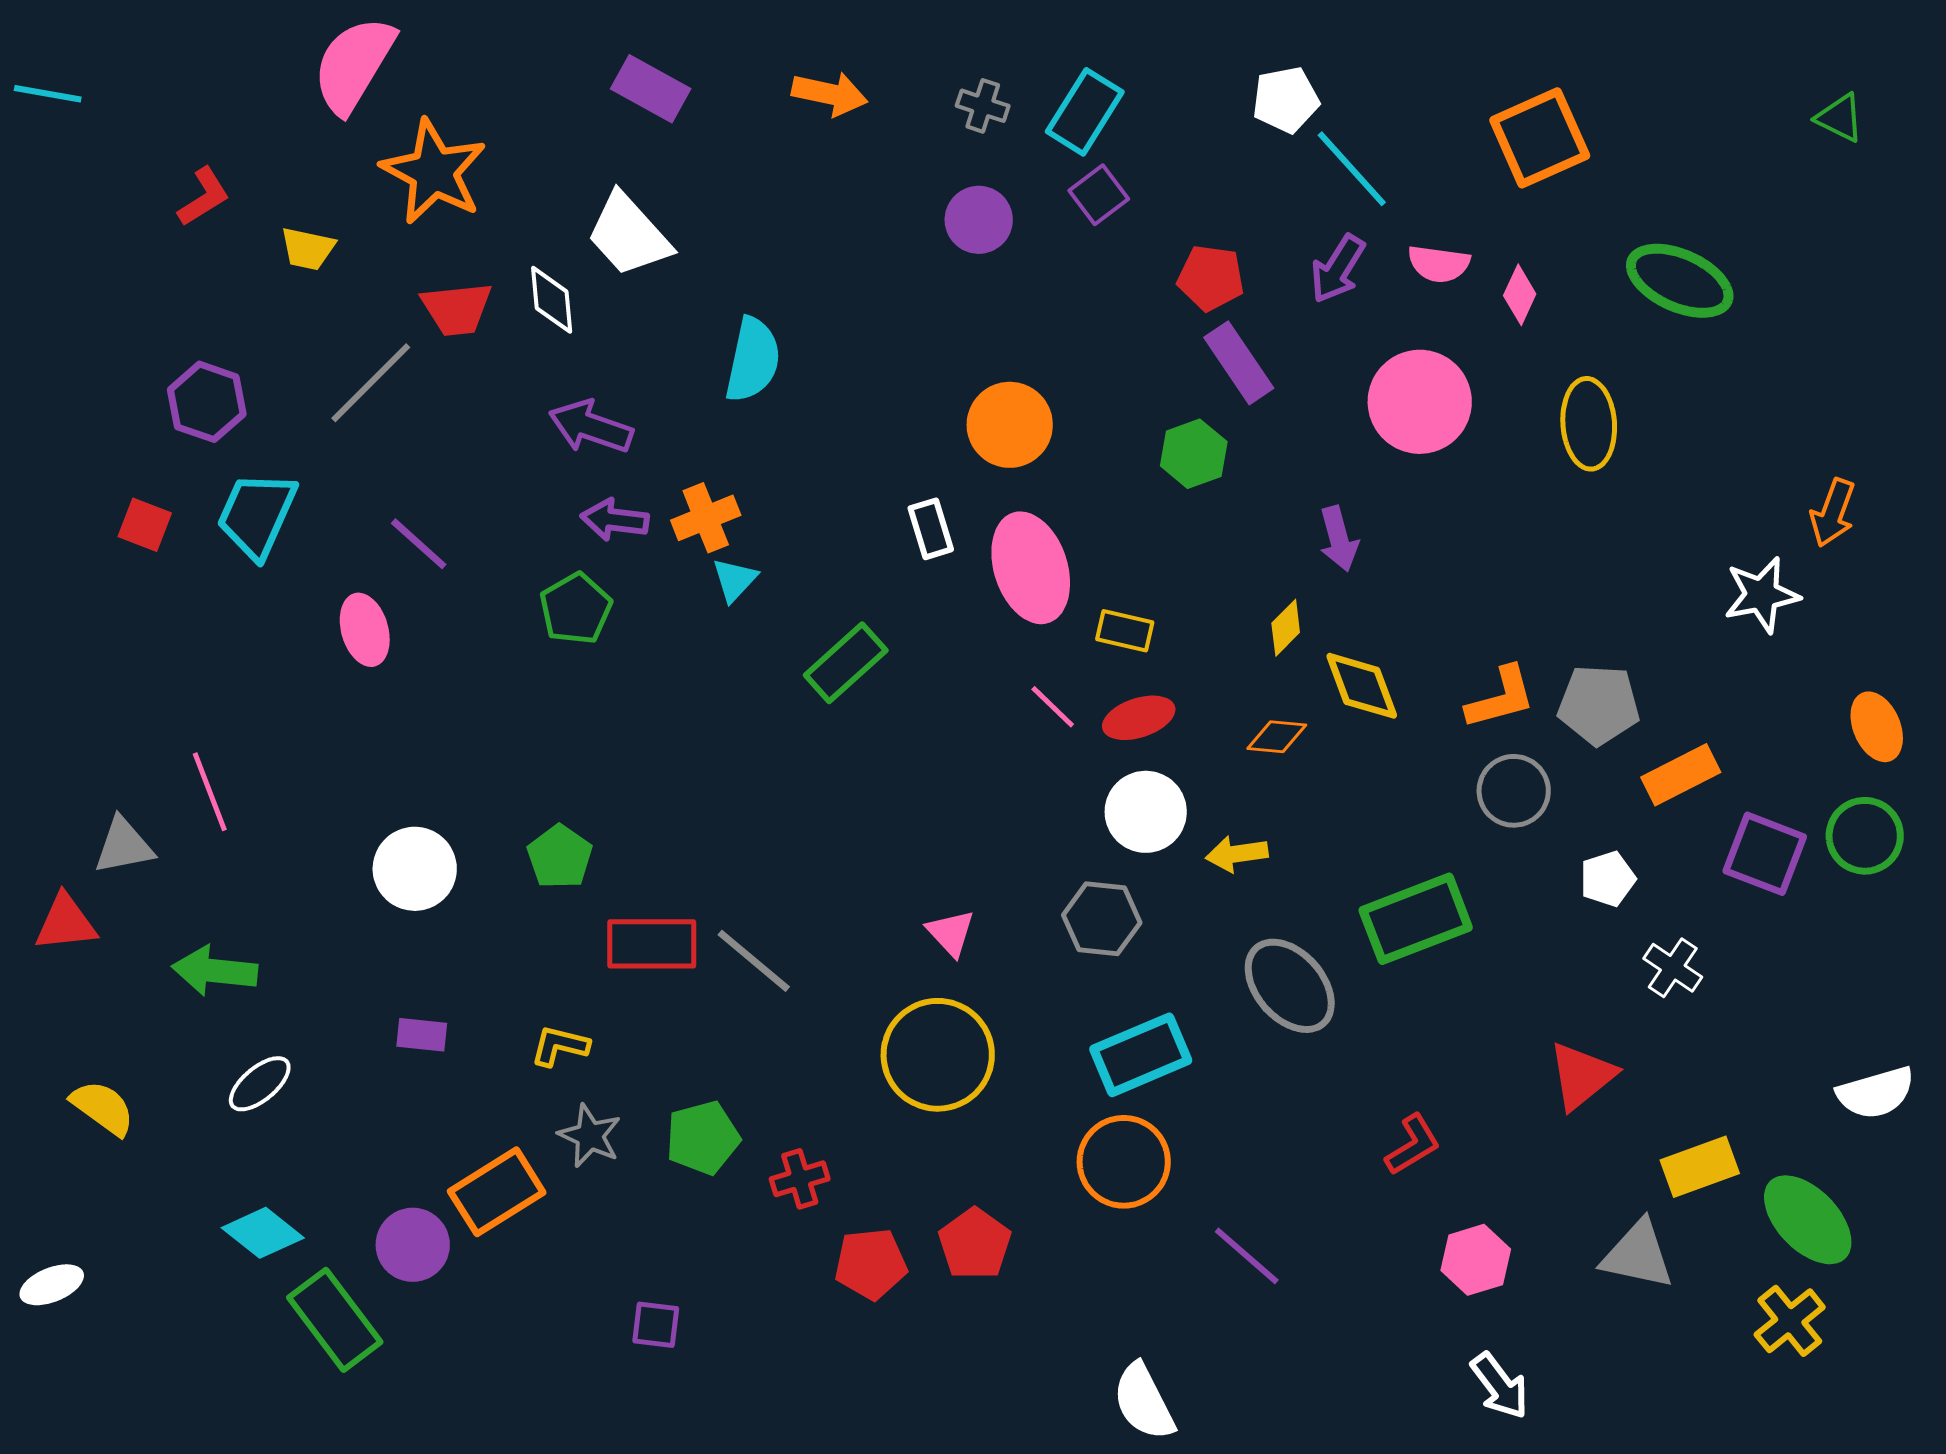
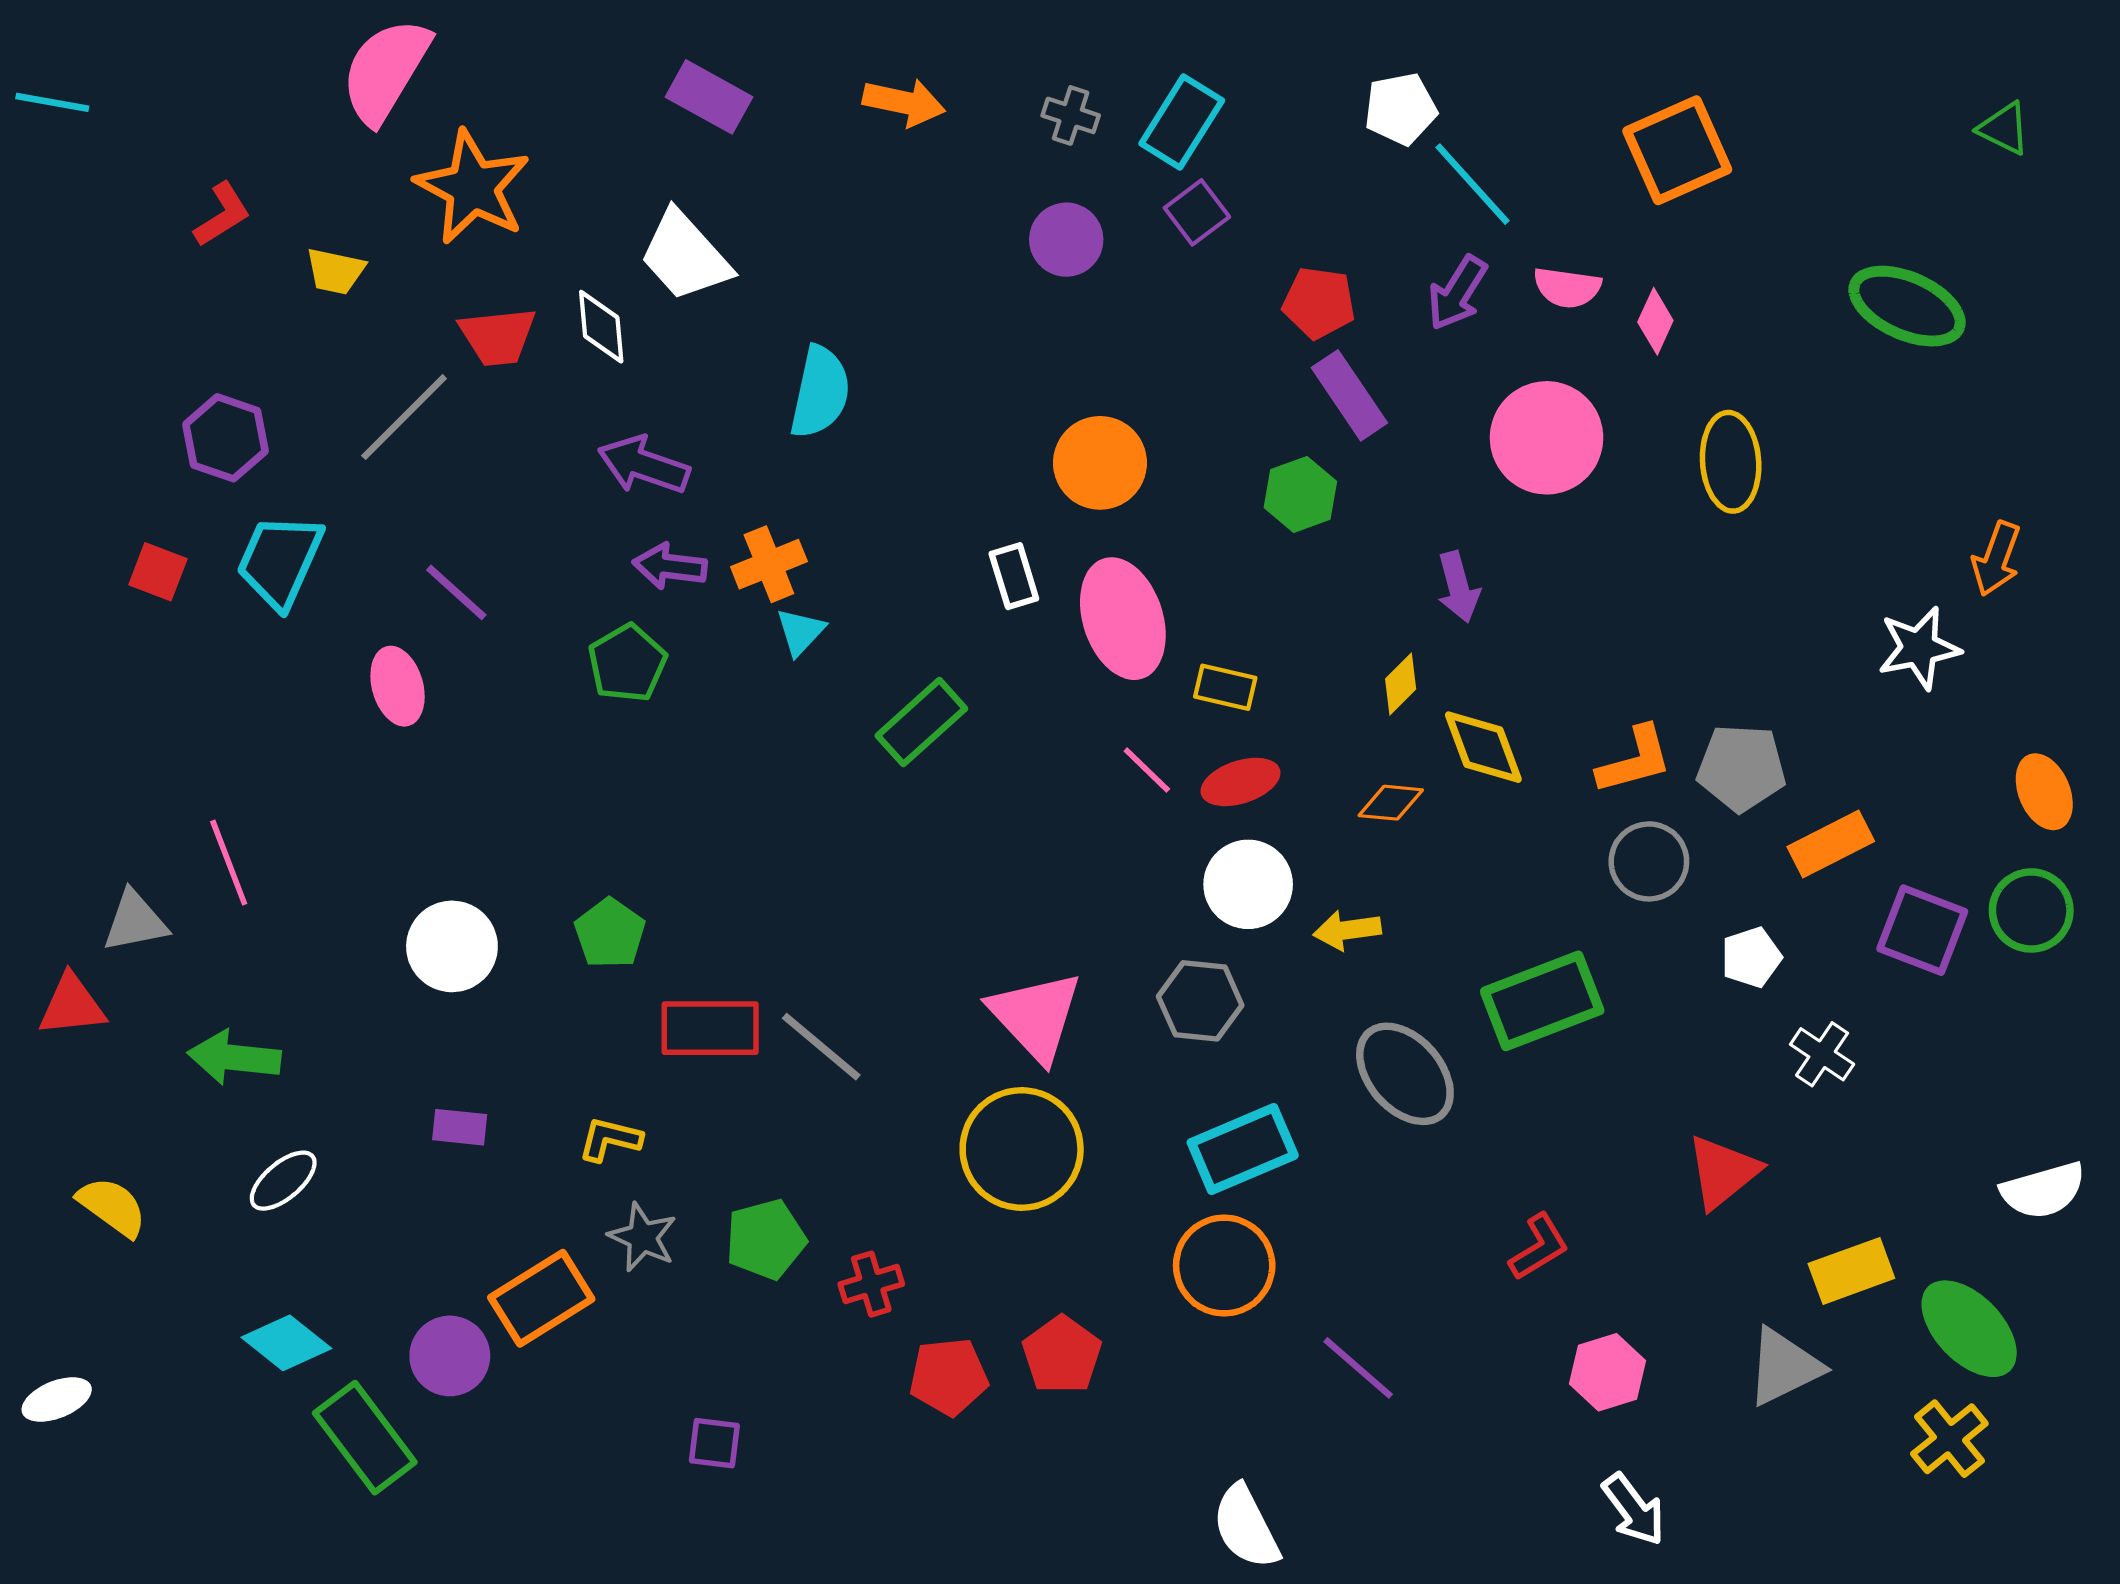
green ellipse: (1680, 281) -> (1907, 306), moved
pink triangle: (951, 933) -> (1036, 1016), size x1.8
gray triangle: (1638, 1255) -> (1784, 1367), turned -38

